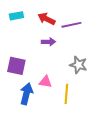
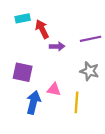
red arrow: (46, 19) -> (42, 29), moved, turned 36
purple line: (71, 25) -> (91, 39), moved

